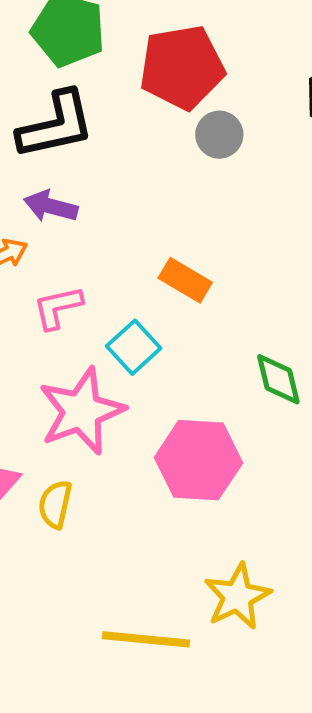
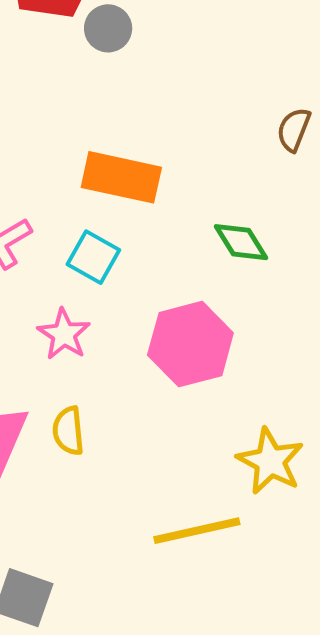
orange rectangle: (185, 280) -> (121, 177), size x1.5
pink star: (81, 411) -> (64, 334), size x0.6

